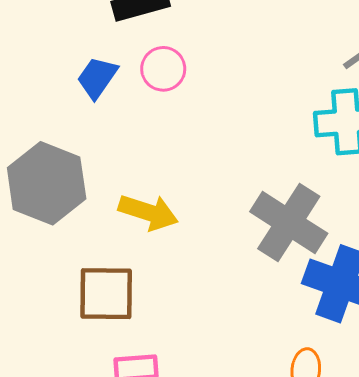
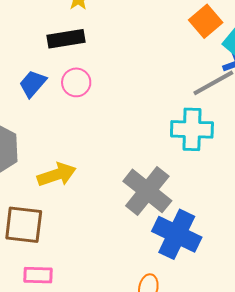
yellow arrow: (148, 212) -> (57, 175), turned -42

